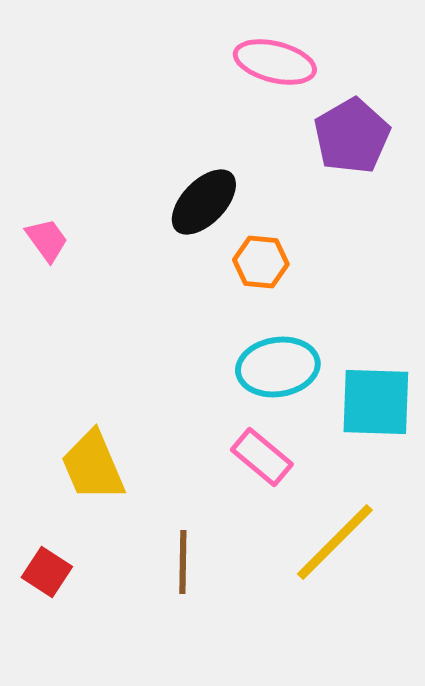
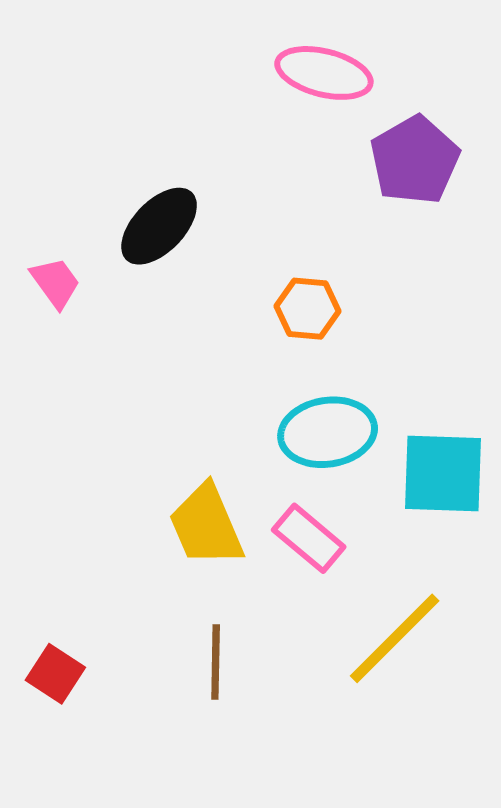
black ellipse: (204, 202) -> (159, 226), moved
yellow trapezoid: (93, 466) -> (206, 525), moved

